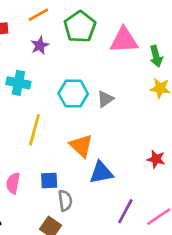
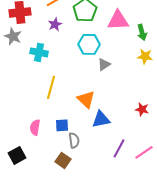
cyan hexagon: (73, 94) -> (89, 44), moved

